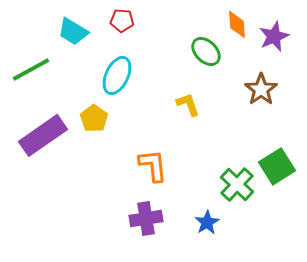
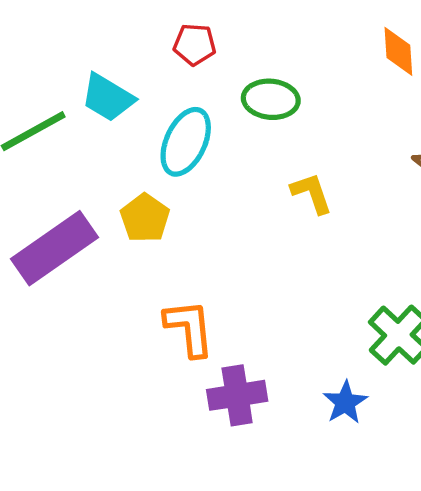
cyan trapezoid: (73, 31) -> (108, 98), moved
green ellipse: (206, 51) -> (271, 99), moved, turned -40
orange L-shape: (153, 165) -> (189, 328), moved

